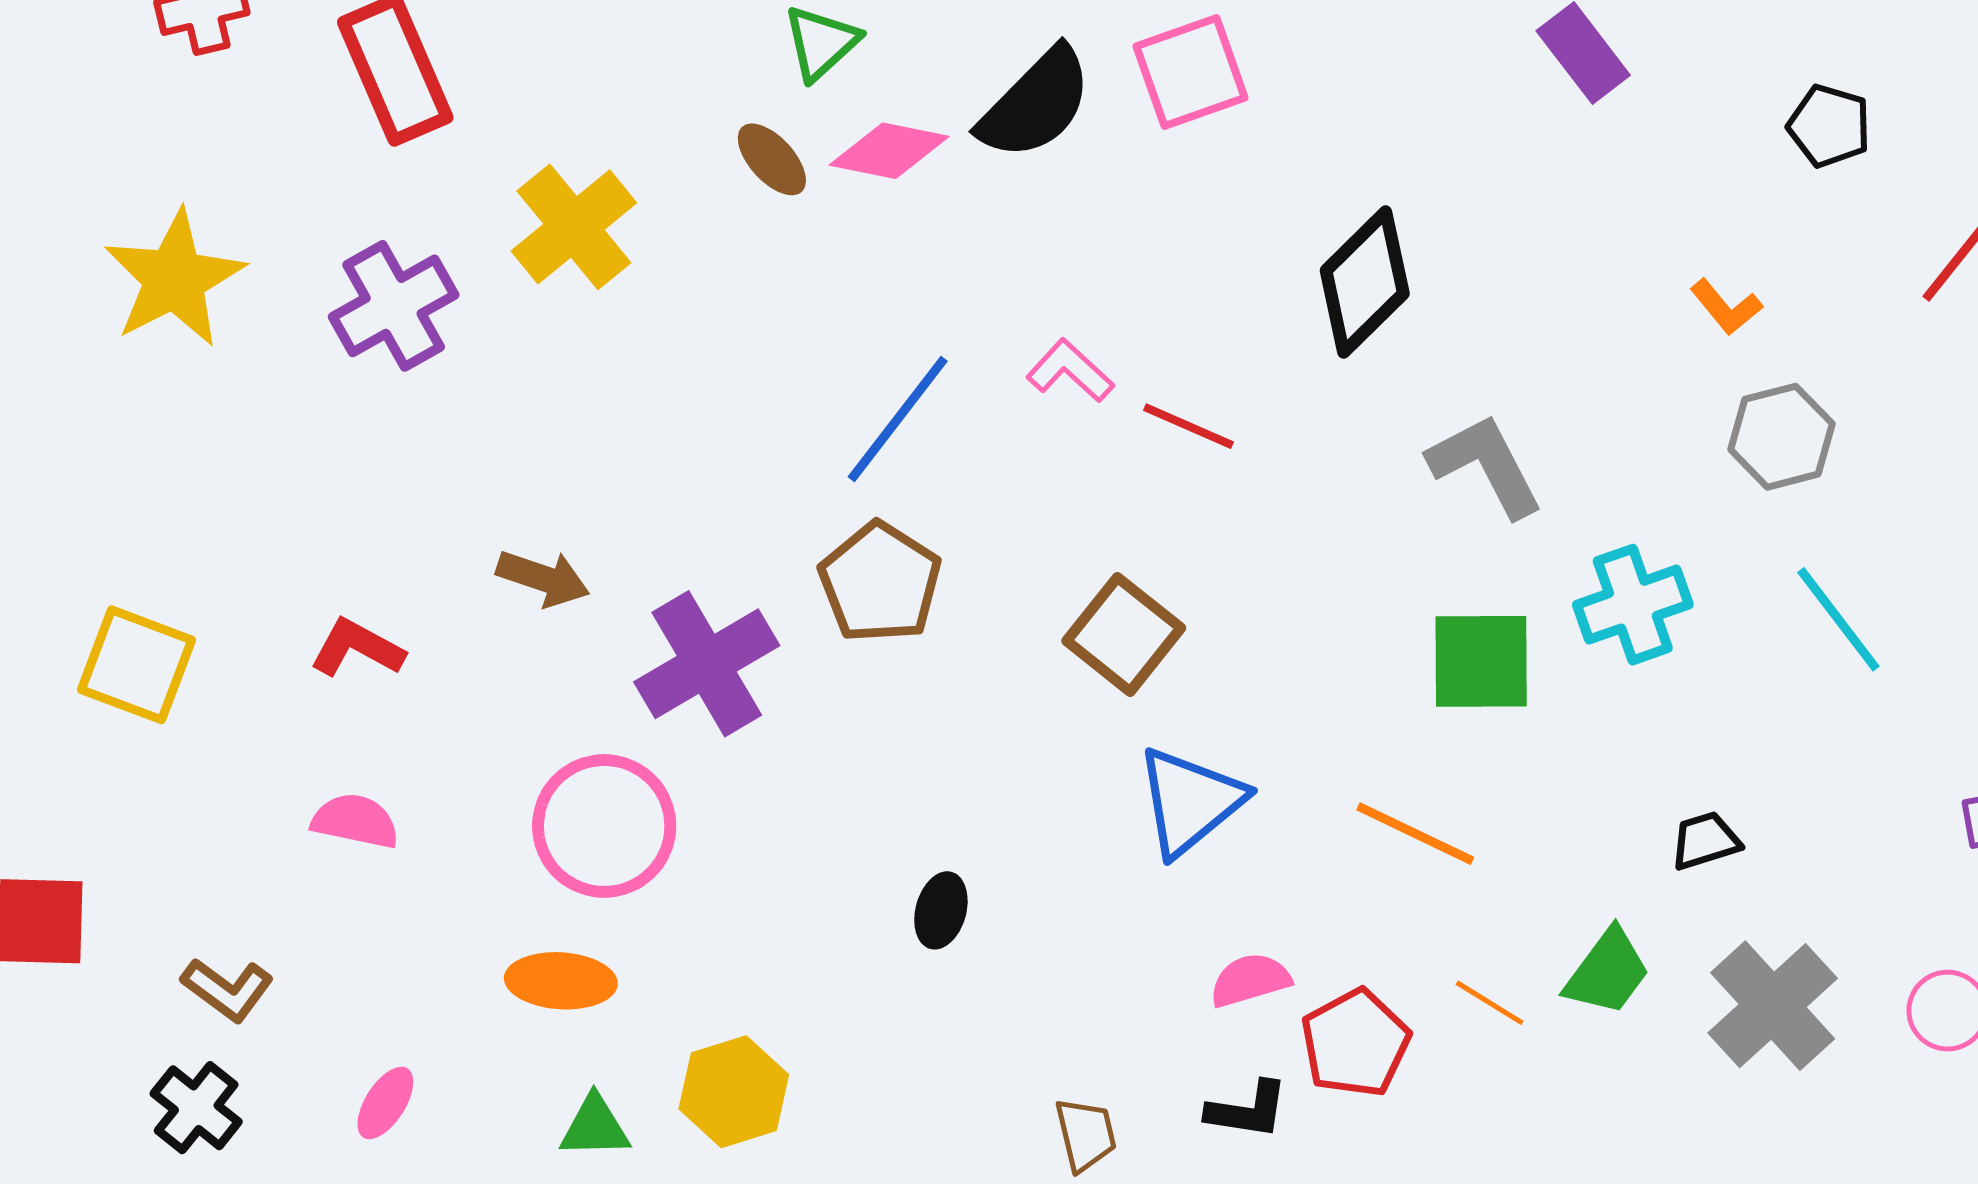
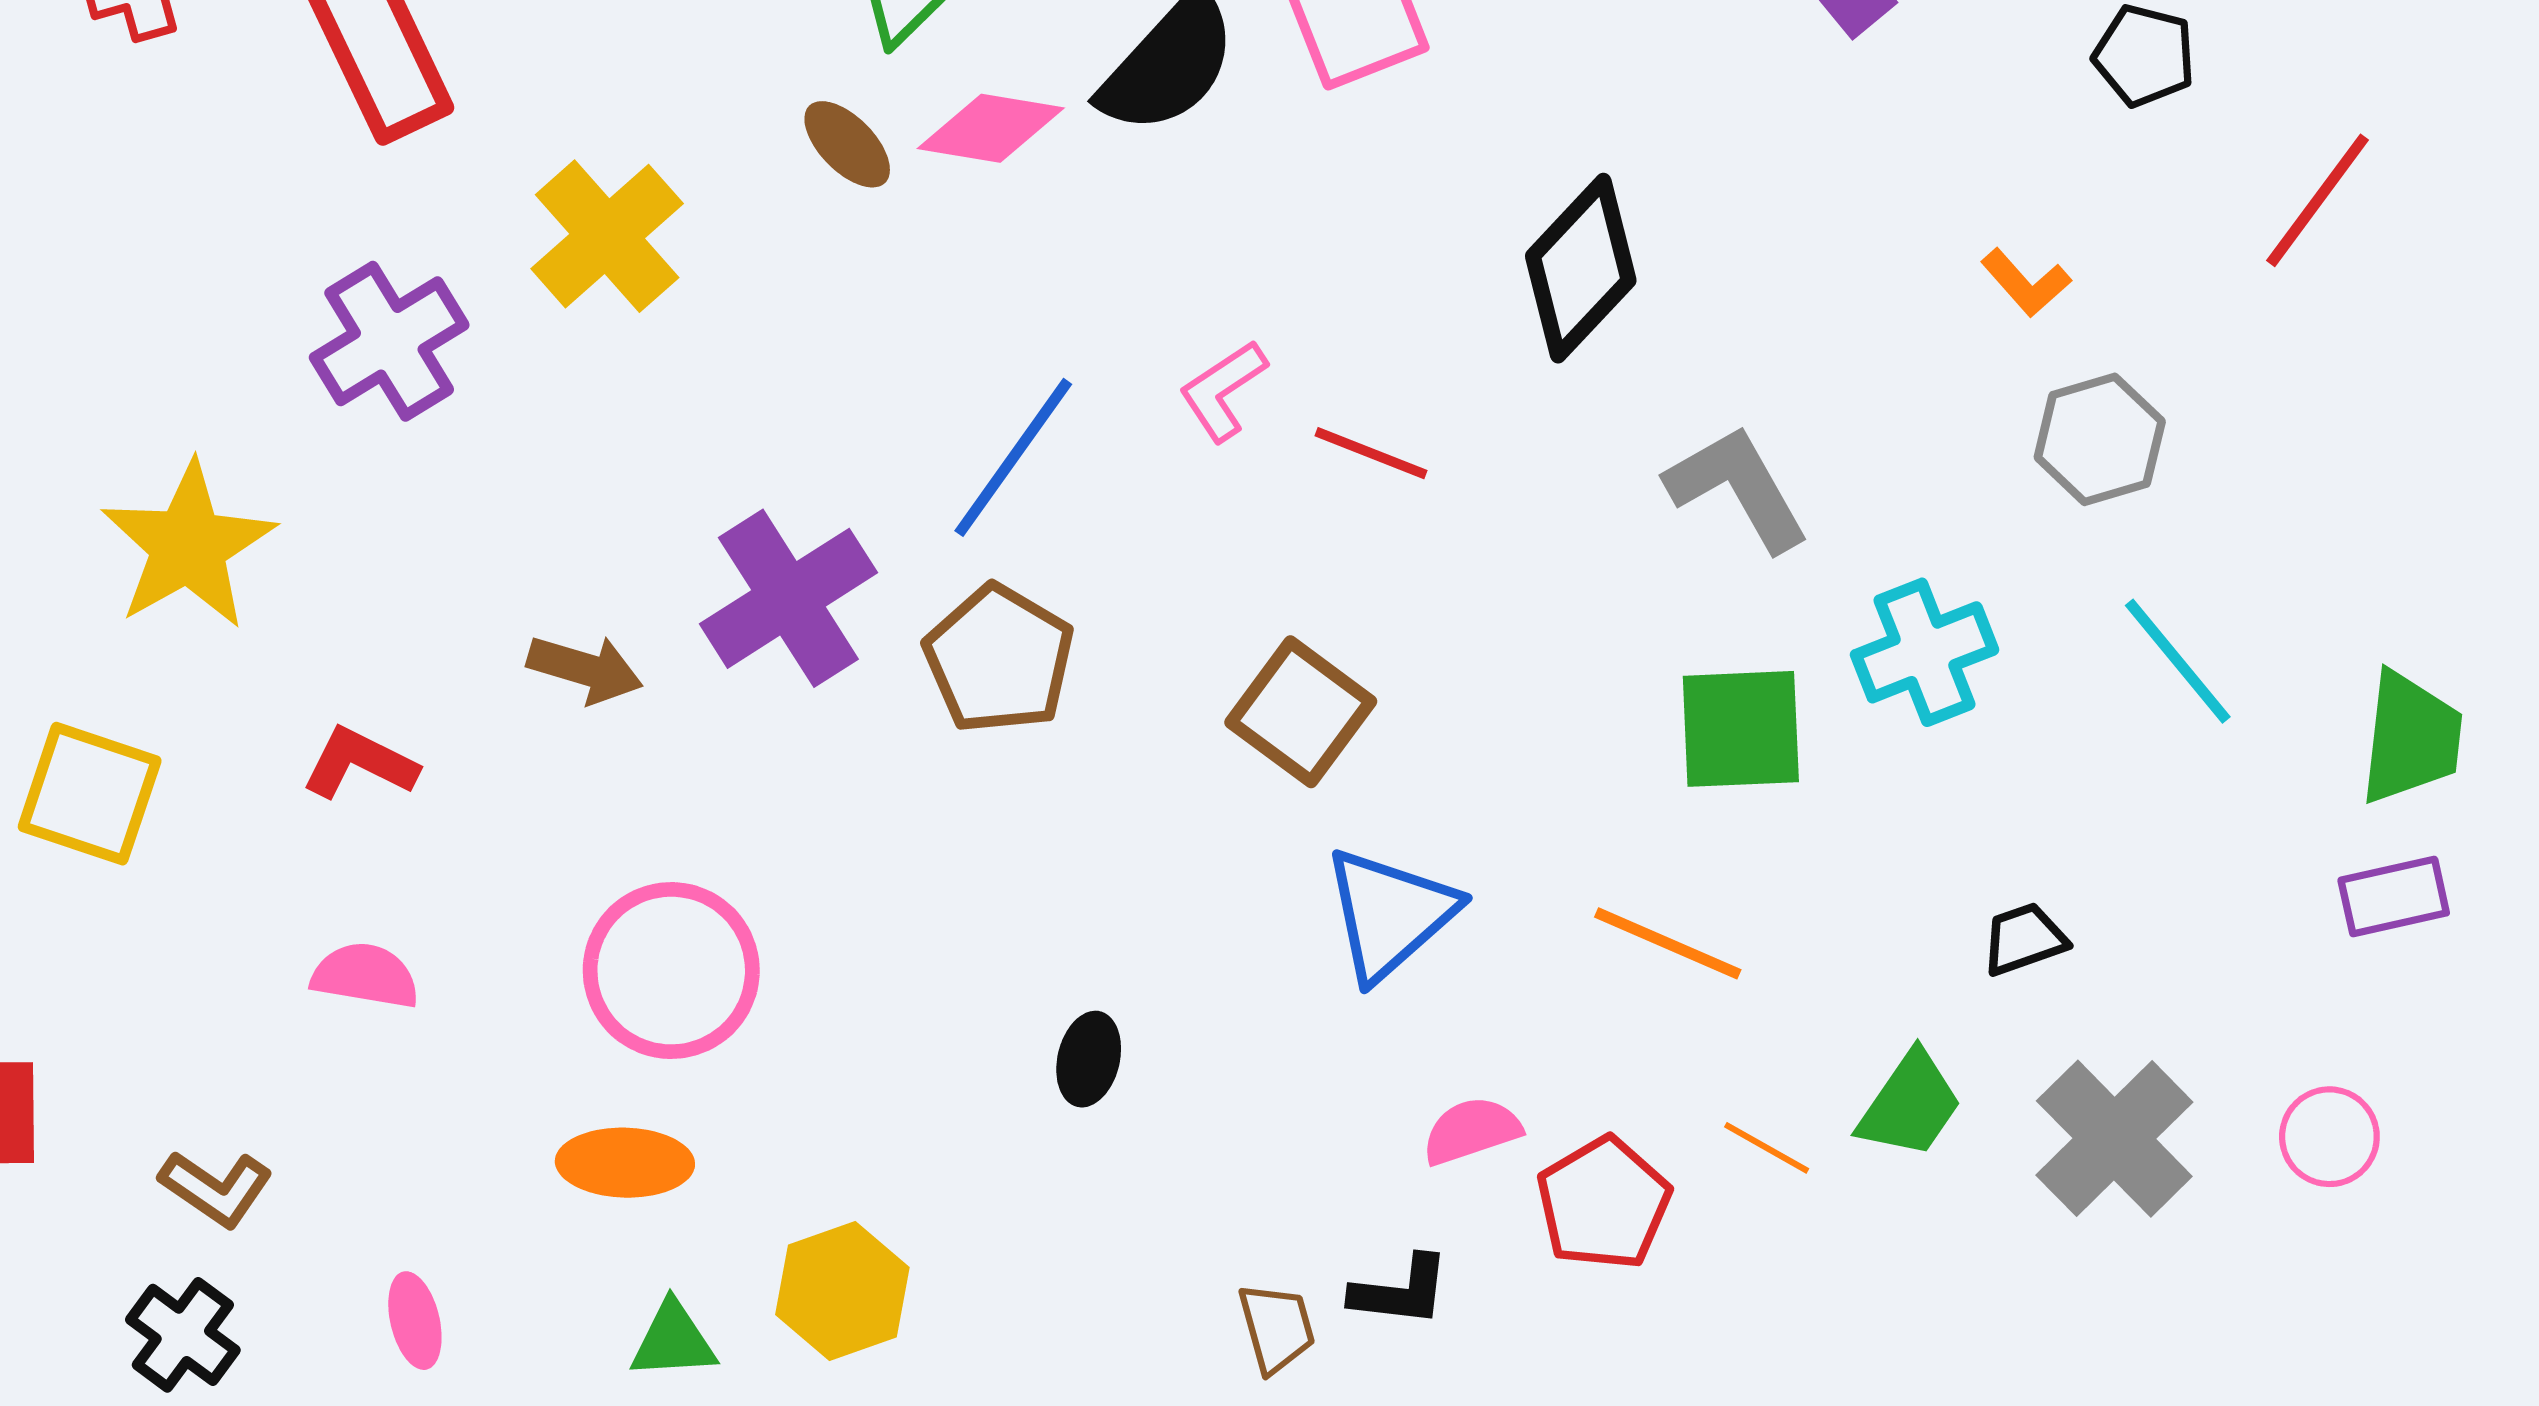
yellow star: (174, 279) -> (188, 546), moved
pink L-shape: (1070, 371) -> (1223, 391), turned -74
purple cross: (707, 664) -> (788, 598), moved
pink ellipse: (385, 1103) -> (415, 1321), turned -44
black L-shape: (1247, 1110) -> (1400, 1291), moved

